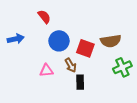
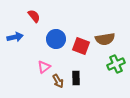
red semicircle: (44, 17) -> (34, 16), moved
brown arrow: (71, 65) -> (58, 81), moved
pink triangle: (46, 71) -> (44, 67), turned -32

